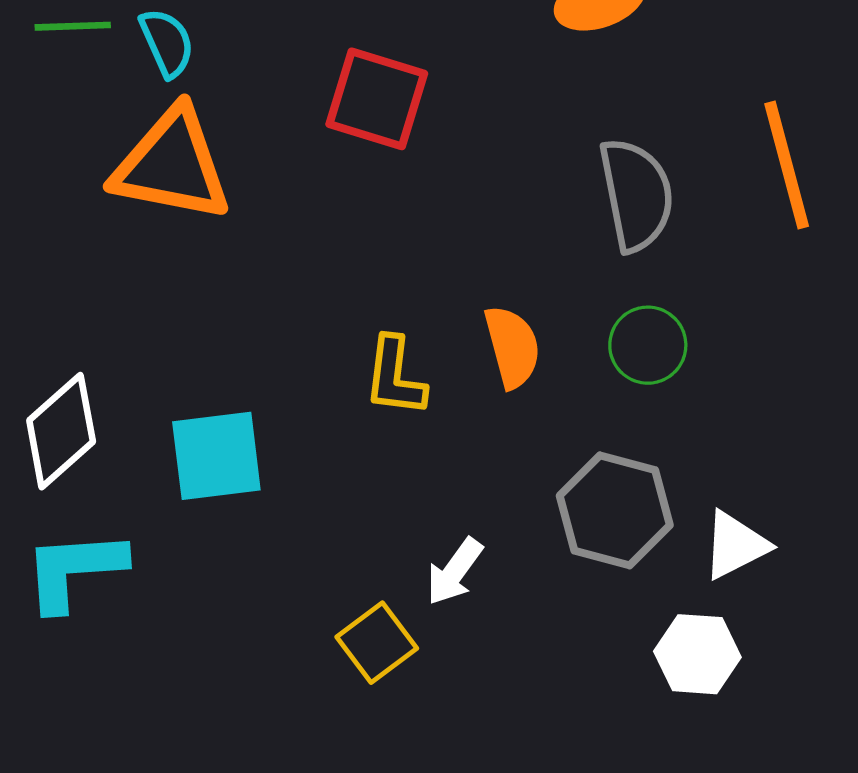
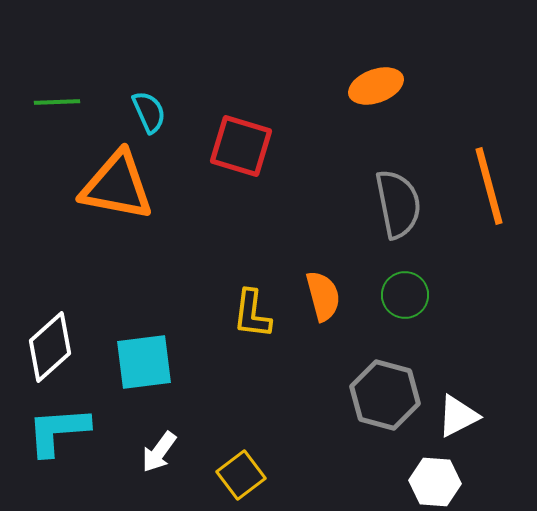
cyan semicircle: (167, 43) -> (149, 112), moved
white arrow: (454, 572) -> (159, 452), moved

